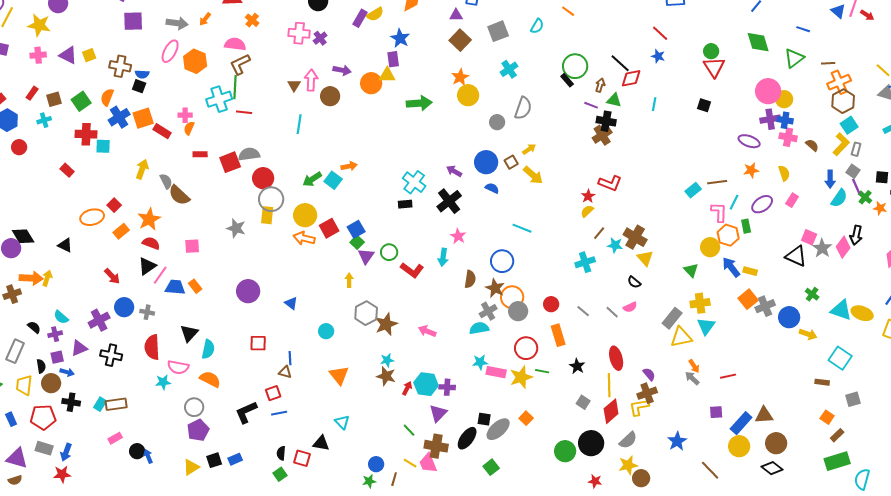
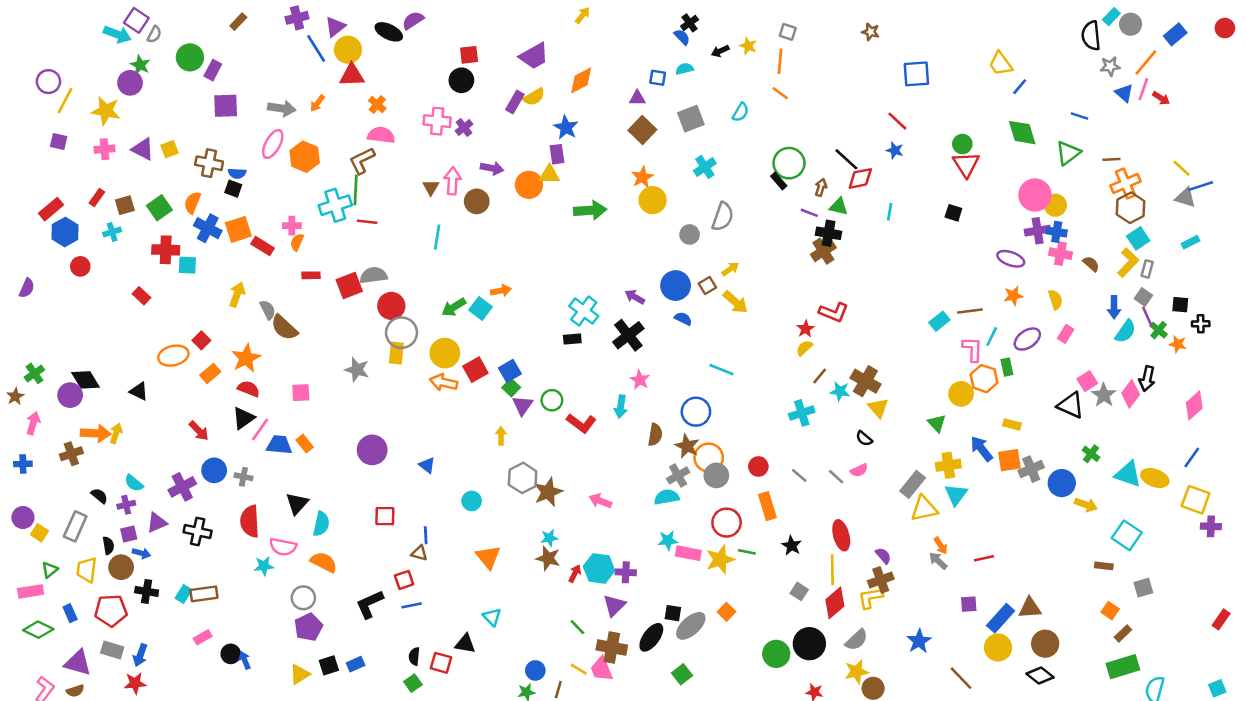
pink semicircle: (235, 44) -> (381, 135), moved
blue cross: (119, 117) -> (208, 228), turned -30
pink square: (809, 237) -> (1087, 381), turned 35
blue arrow: (731, 267) -> (981, 449), moved
orange square: (748, 299) -> (1009, 460), turned 30

